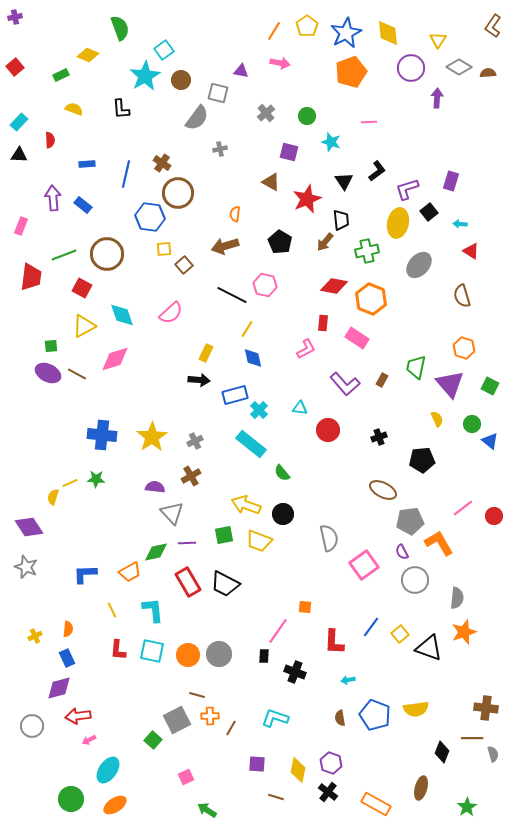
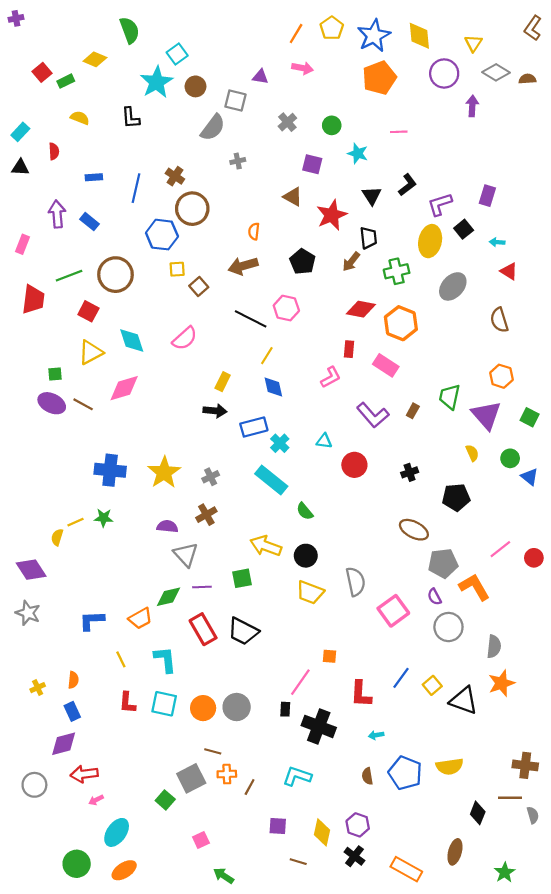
red square: (15, 67) -> (42, 72), moved
yellow trapezoid: (259, 541) -> (310, 592), moved
black cross: (295, 672) -> (319, 726), size x1.4

